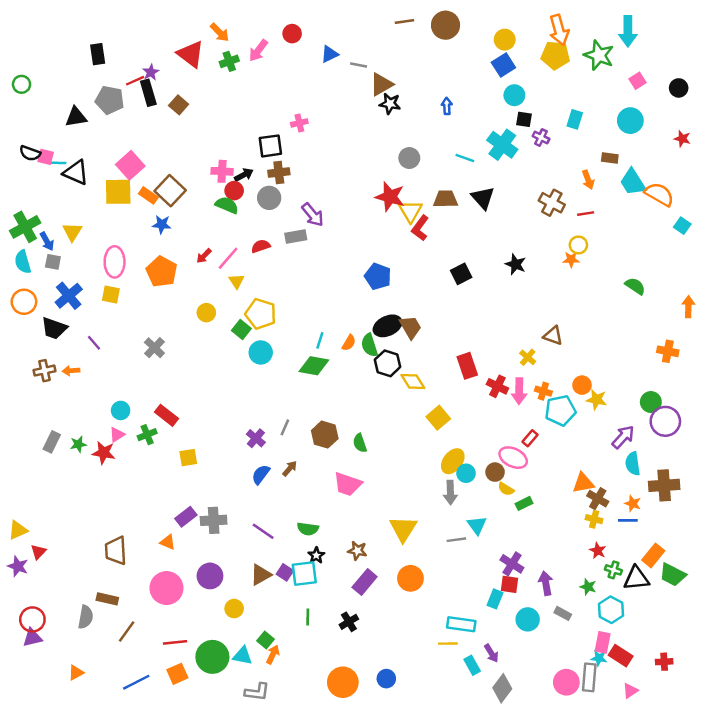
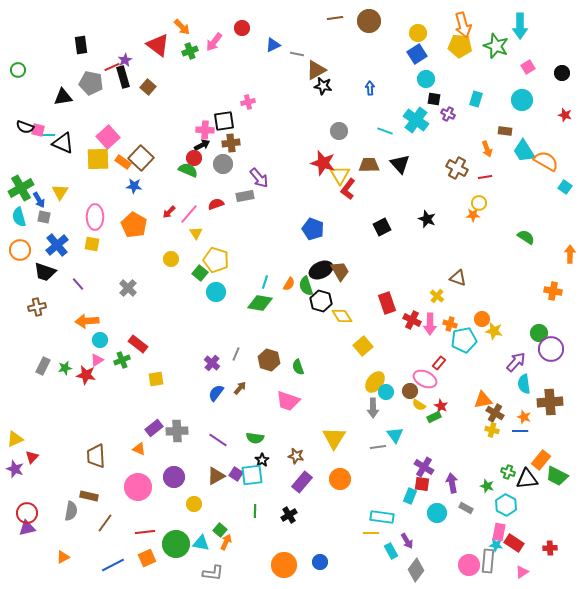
pink cross: (222, 171) -> (205, 130), moved
orange arrow: (71, 371) -> (87, 321), moved, size x1.6
red star: (598, 551) -> (441, 406), moved

